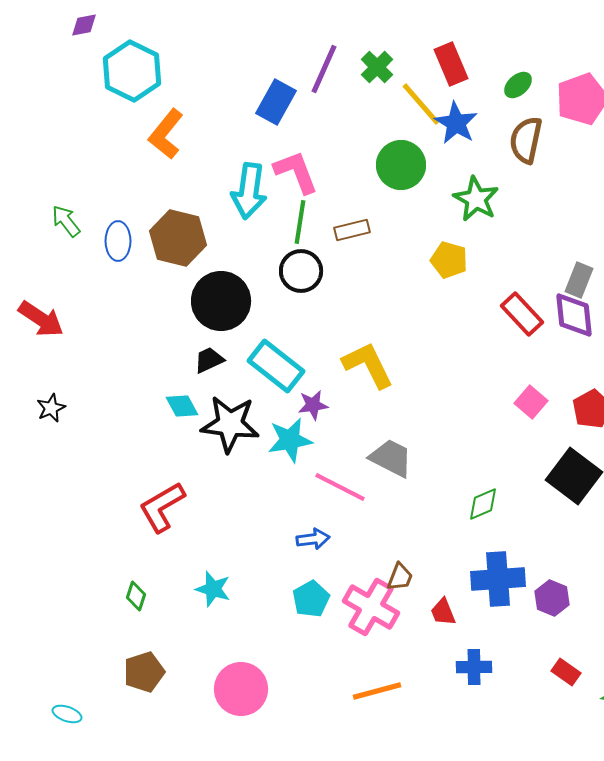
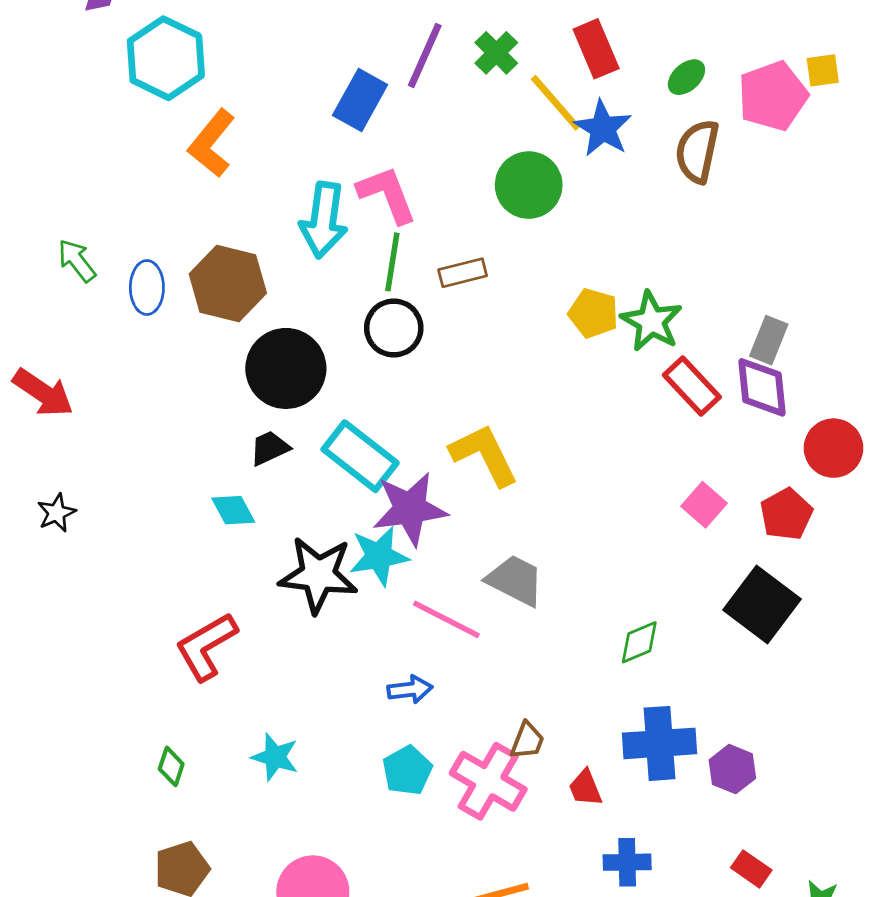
green star: (476, 199) -> (651, 321), moved
purple star: (313, 405) -> (410, 509), size x1.8
black star: (230, 424) -> (318, 575), moved

